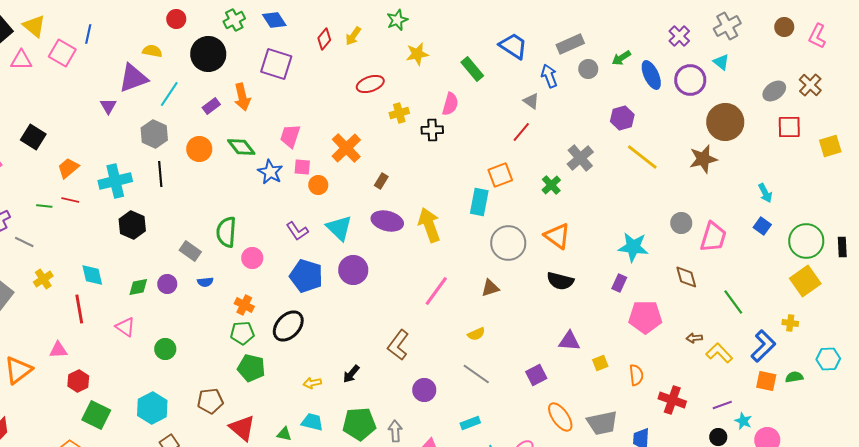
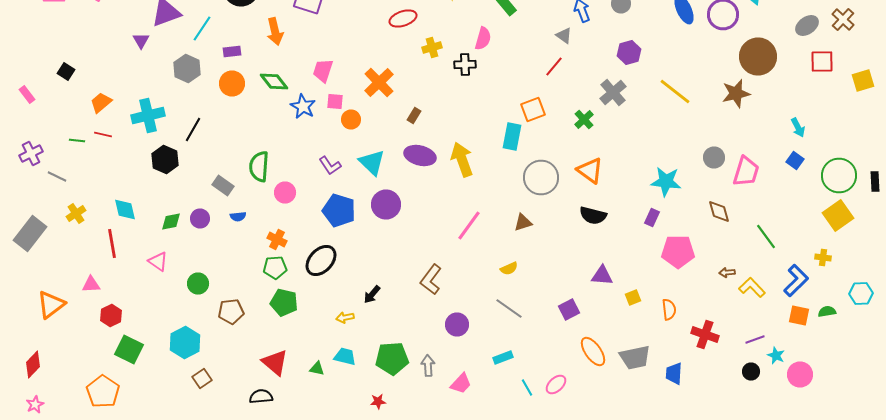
purple rectangle: (211, 106) -> (232, 52), moved, turned 30
purple hexagon: (622, 118) -> (629, 52), moved
black square: (33, 137) -> (66, 72), size x0.7
black line: (160, 174) -> (193, 130), moved, turned 35
black arrow: (351, 374) -> (372, 294), moved
brown pentagon: (210, 401) -> (231, 312), moved

